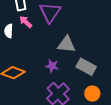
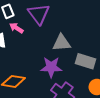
purple star: (52, 66) -> (51, 67), size x1.5

